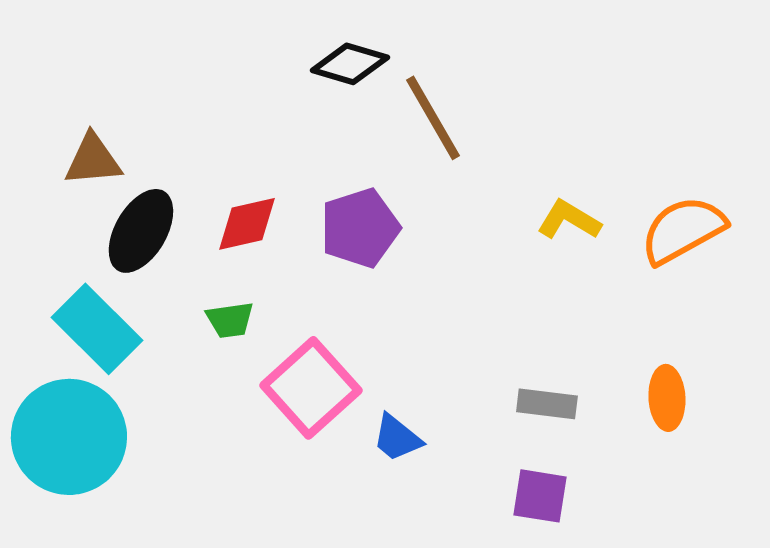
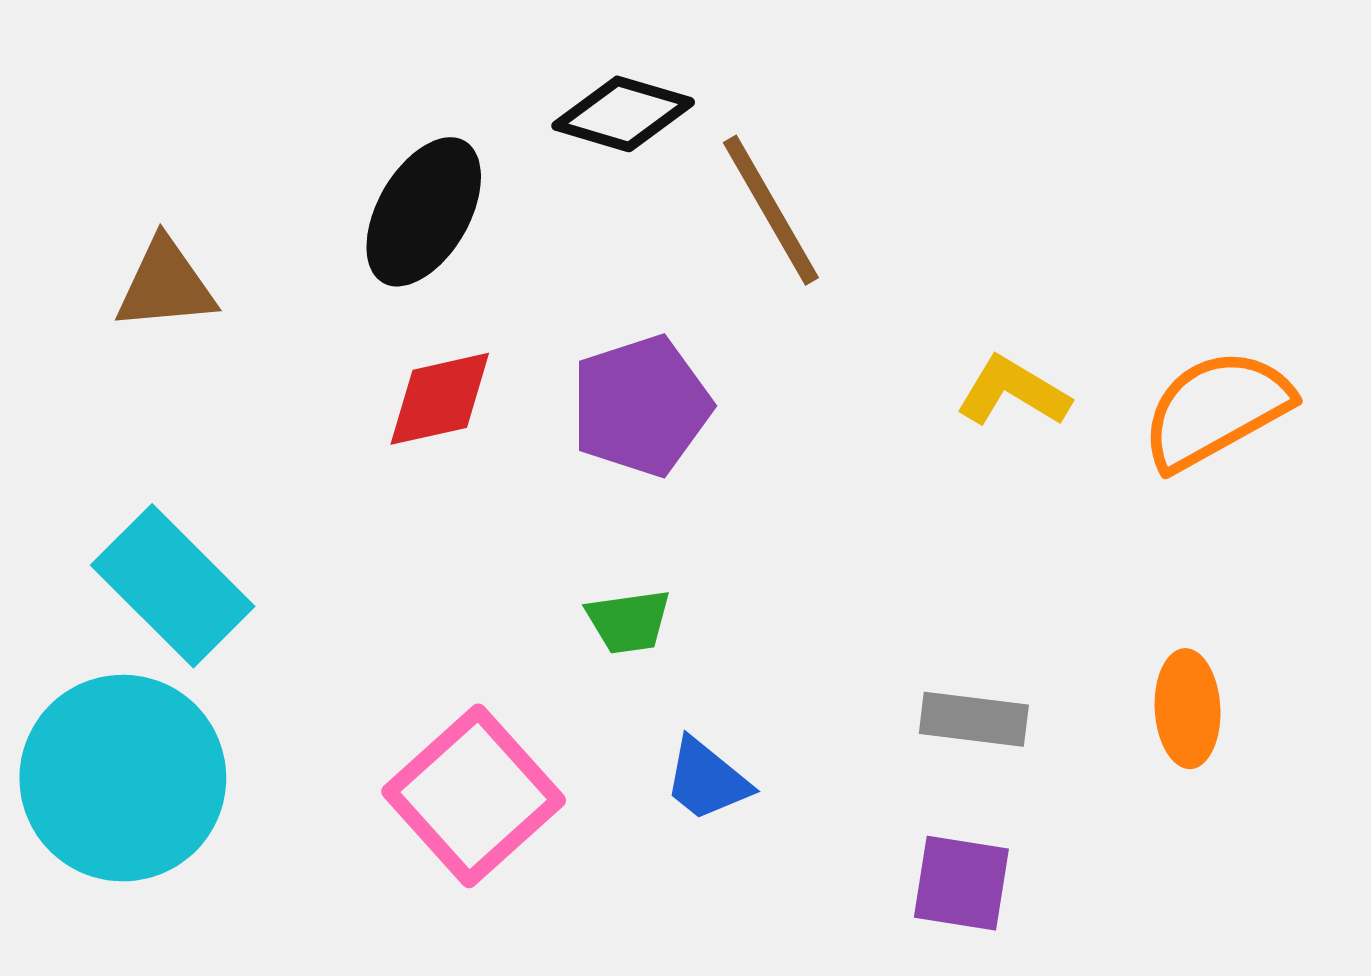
black ellipse: (141, 231) -> (424, 212), moved
green trapezoid: (230, 320) -> (628, 621), moved
pink square: (311, 388) -> (474, 796), moved

